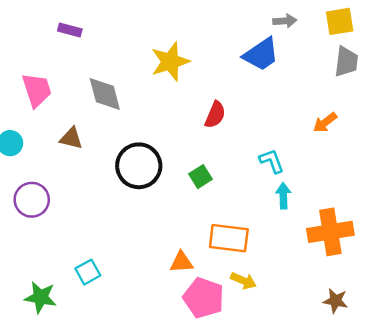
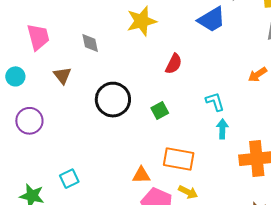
gray diamond: (105, 94) -> (90, 43), size x0.7
brown triangle: (71, 138) -> (62, 75), turned 36

